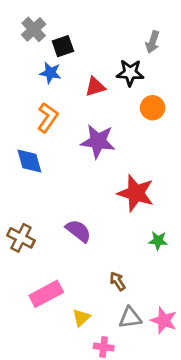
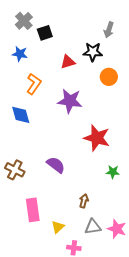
blue star: (50, 73) -> (20, 54), moved
brown arrow: (118, 281) -> (84, 201), turned 48
pink rectangle: (46, 294) -> (33, 210), turned -70

